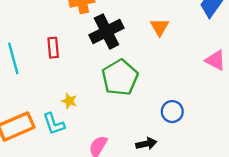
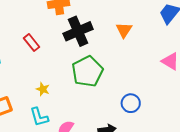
red rectangle: (53, 48) -> (32, 43), turned -36
cyan L-shape: (54, 124) -> (39, 117), moved

